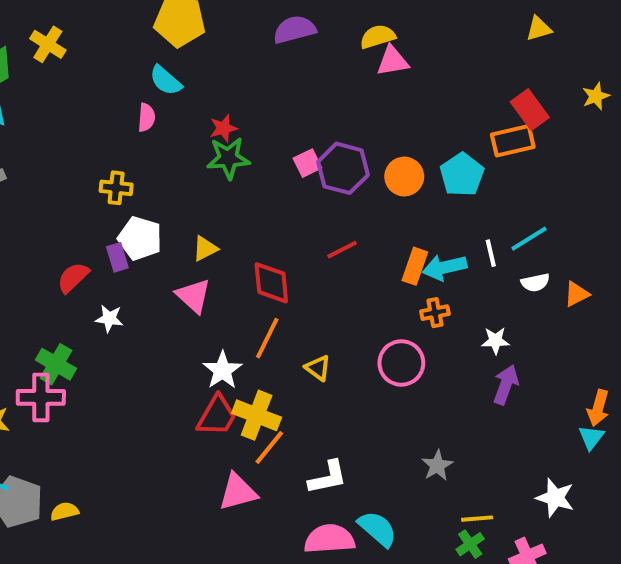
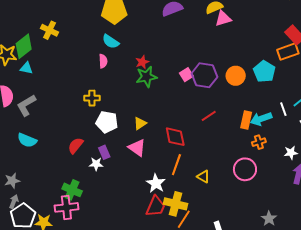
purple rectangle: (117, 257) -> (104, 152), moved

